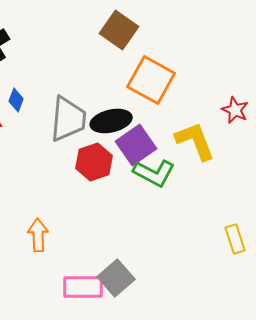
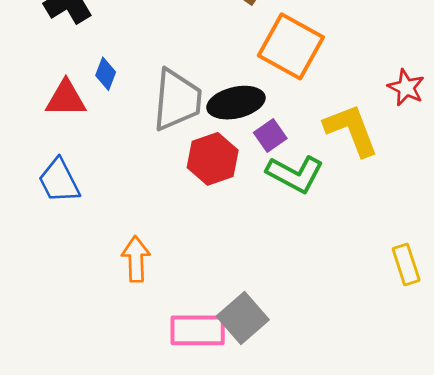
purple square: (136, 145) -> (270, 136), size x0.6

